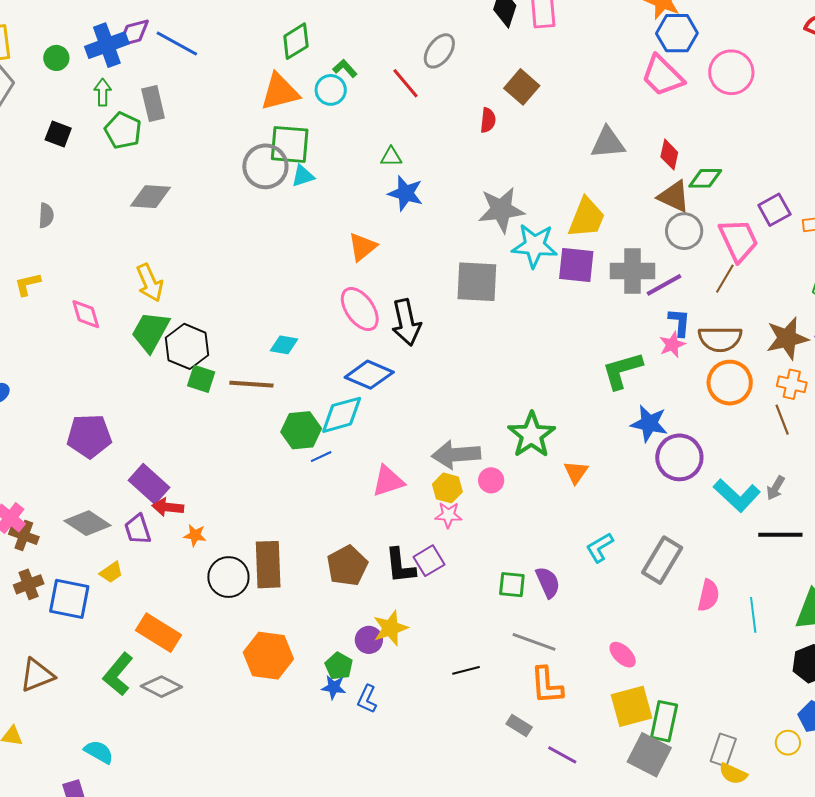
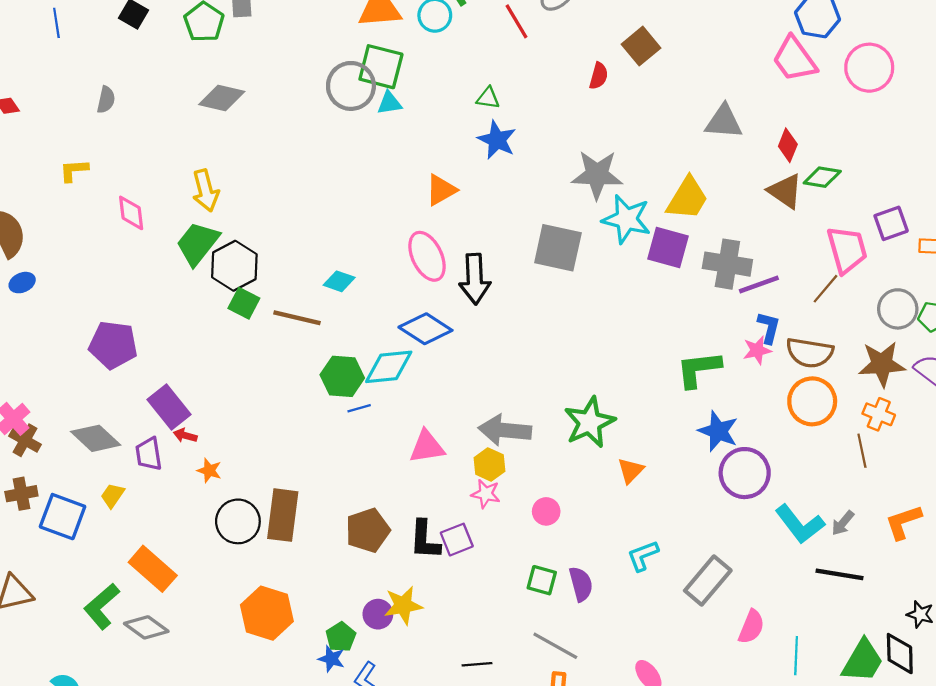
gray circle: (684, 231) -> (898, 309), moved
pink circle: (491, 480) -> (546, 511), moved
red arrow: (168, 507) -> (185, 435), size x0.7
yellow trapezoid: (111, 572) -> (113, 495), turned 150

